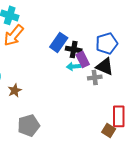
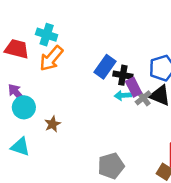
gray cross: (95, 77) -> (143, 98), moved, turned -32
gray pentagon: (29, 125) -> (111, 166), moved

